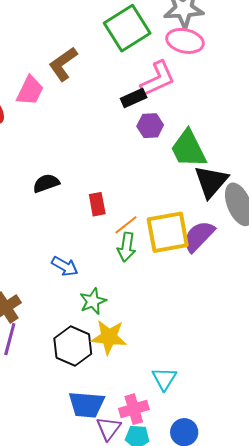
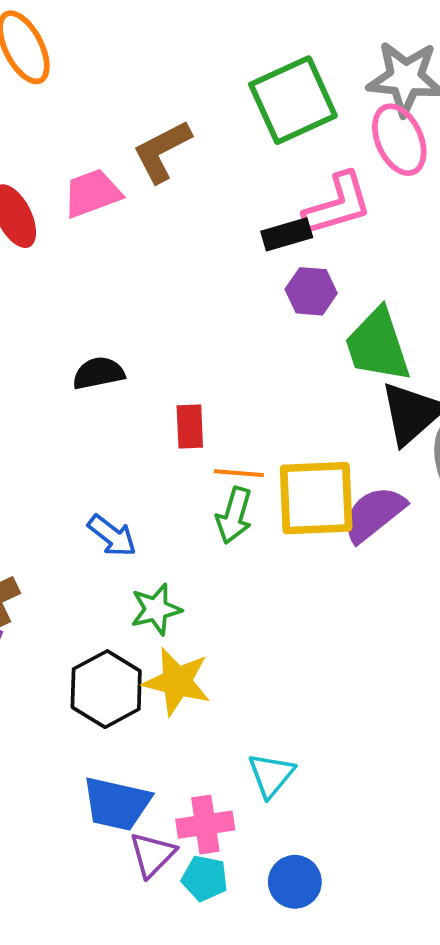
pink ellipse: (185, 41) -> (399, 140), turned 45
pink trapezoid: (30, 91) -> (92, 193), turned -144
orange line: (126, 225) -> (239, 473), turned 35

